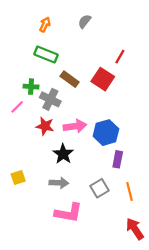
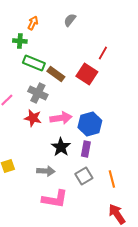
green rectangle: (46, 54) -> (34, 63), moved
green cross: (31, 87) -> (20, 41), moved
black star: (63, 154) -> (61, 147), moved
purple rectangle: (118, 159) -> (86, 149), moved

